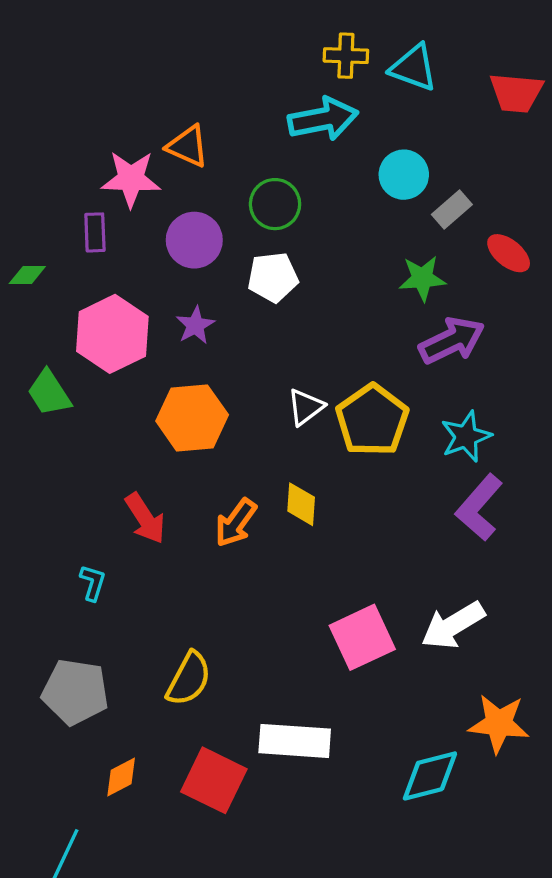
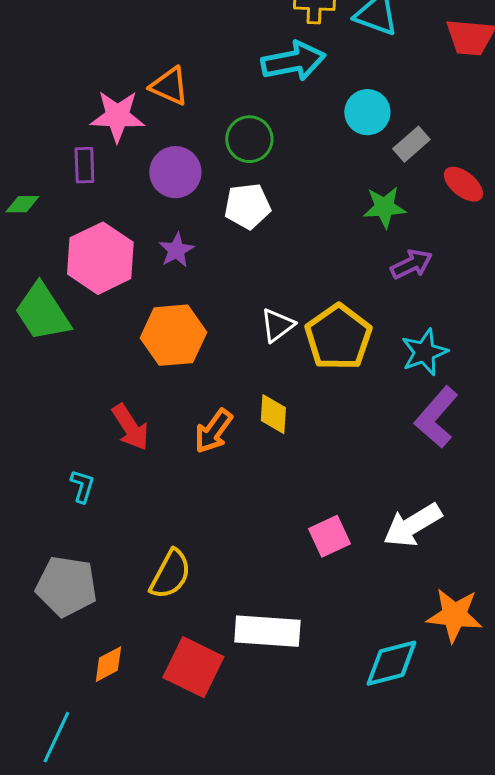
purple arrow: (452, 340) -> (411, 264), size x0.7
green trapezoid: (49, 393) -> (42, 312), size x1.4
pink square: (362, 637) -> (329, 536), size x0.7

